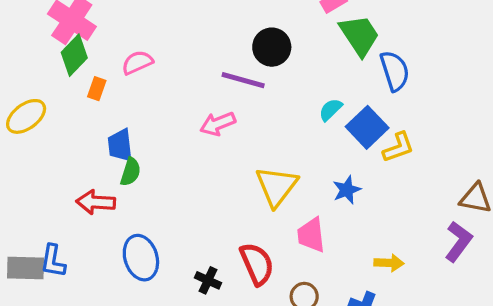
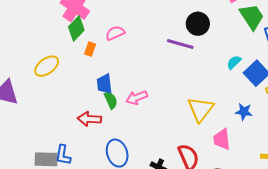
pink arrow: (218, 124) -> (137, 98), moved
green semicircle: (131, 172) -> (111, 100), turned -42
blue star: (347, 190) -> (244, 112), turned 30

